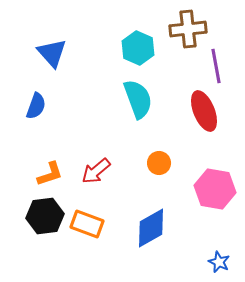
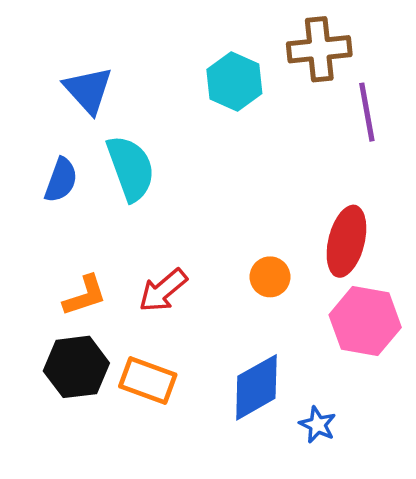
cyan semicircle: (138, 99) -> (131, 168), moved
red ellipse: (204, 111) -> (346, 241), moved, turned 36
blue star: (219, 262) -> (318, 425), moved

